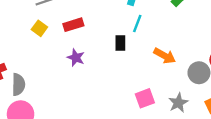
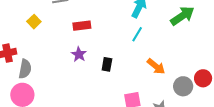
yellow square: (39, 28) -> (34, 22), moved
black rectangle: (120, 43) -> (107, 64), moved

